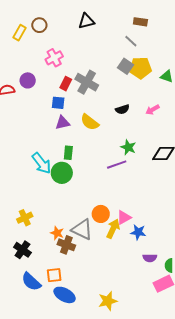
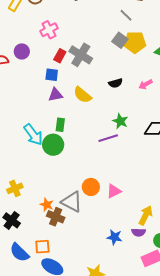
yellow arrow: (113, 229) -> (146, 215), moved
blue star: (138, 232) -> (114, 237), moved

